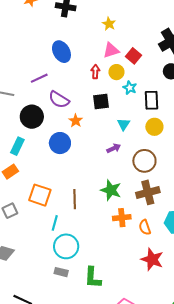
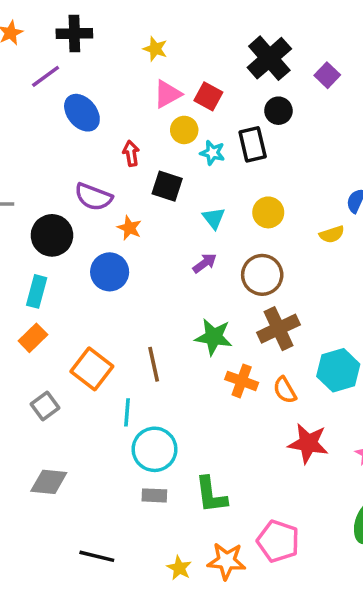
red arrow: (95, 72) -> (131, 153), moved
purple line: (39, 78) -> (46, 76), moved
black rectangle: (151, 100) -> (253, 144), moved
black square: (101, 101) -> (167, 186), turned 36
orange square: (40, 195) -> (92, 369), turned 30
orange cross: (122, 218) -> (242, 381), turned 36

